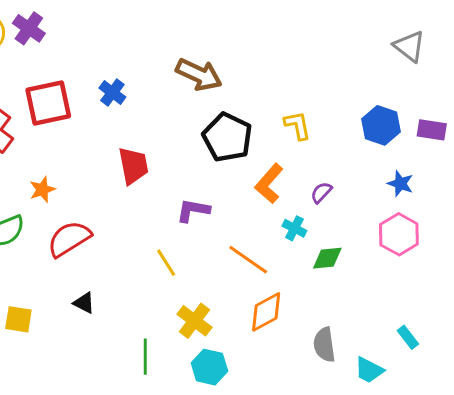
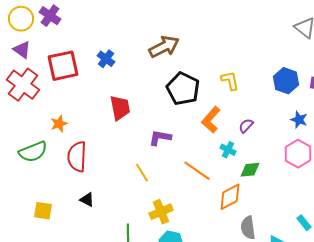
brown arrow: (199, 75) -> (164, 47), turned -52
red semicircle: (69, 239) -> (77, 157), turned -56
orange diamond: (266, 312) -> (230, 197), moved
yellow cross: (194, 321) -> (161, 212), turned 30

